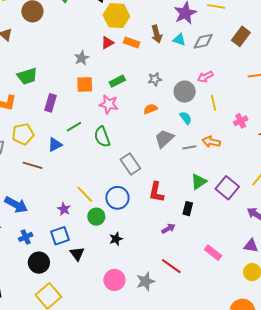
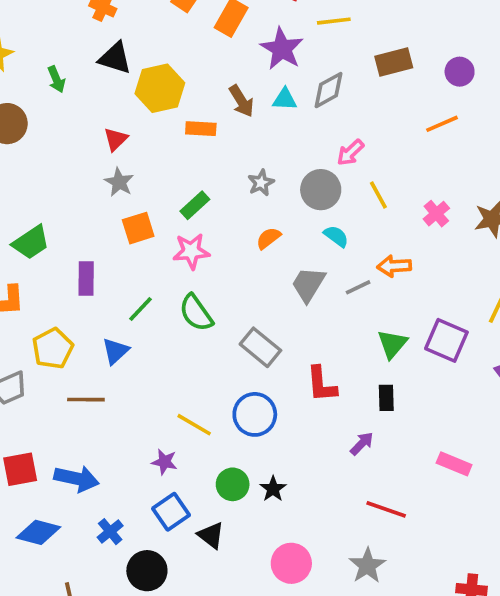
brown rectangle: (241, 36) -> (394, 62), turned 54
red triangle: (107, 43) -> (116, 139), moved
green circle: (96, 217) -> (233, 484), moved
gray star: (145, 281) -> (367, 566), moved

